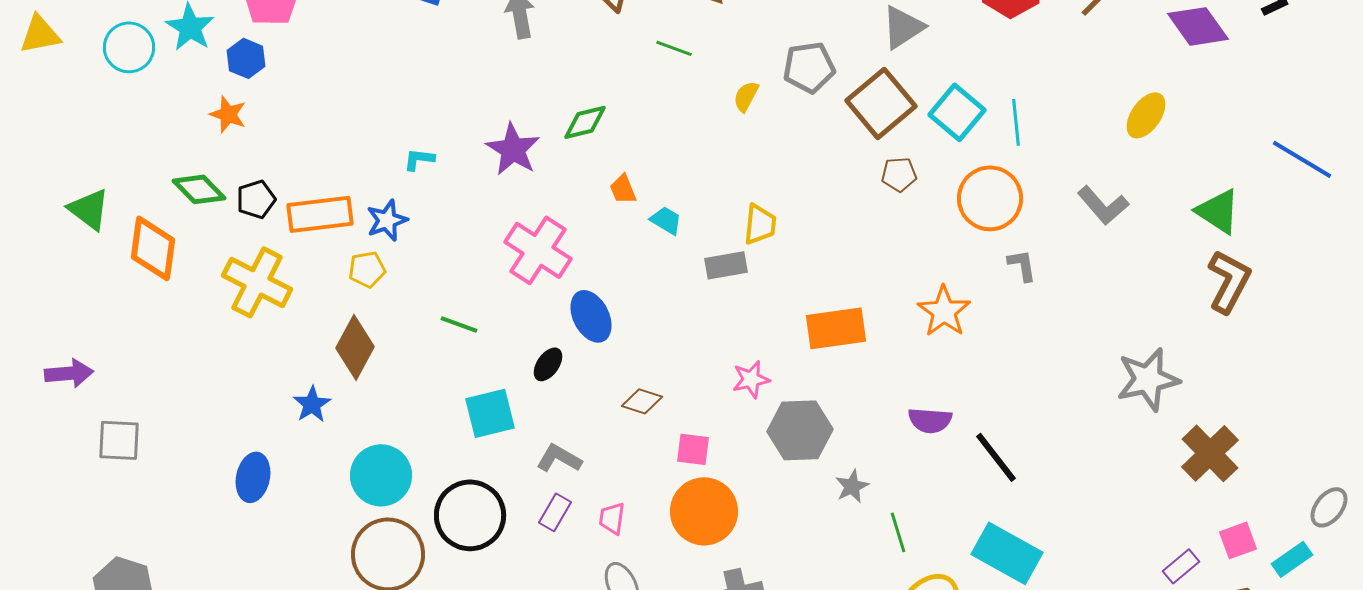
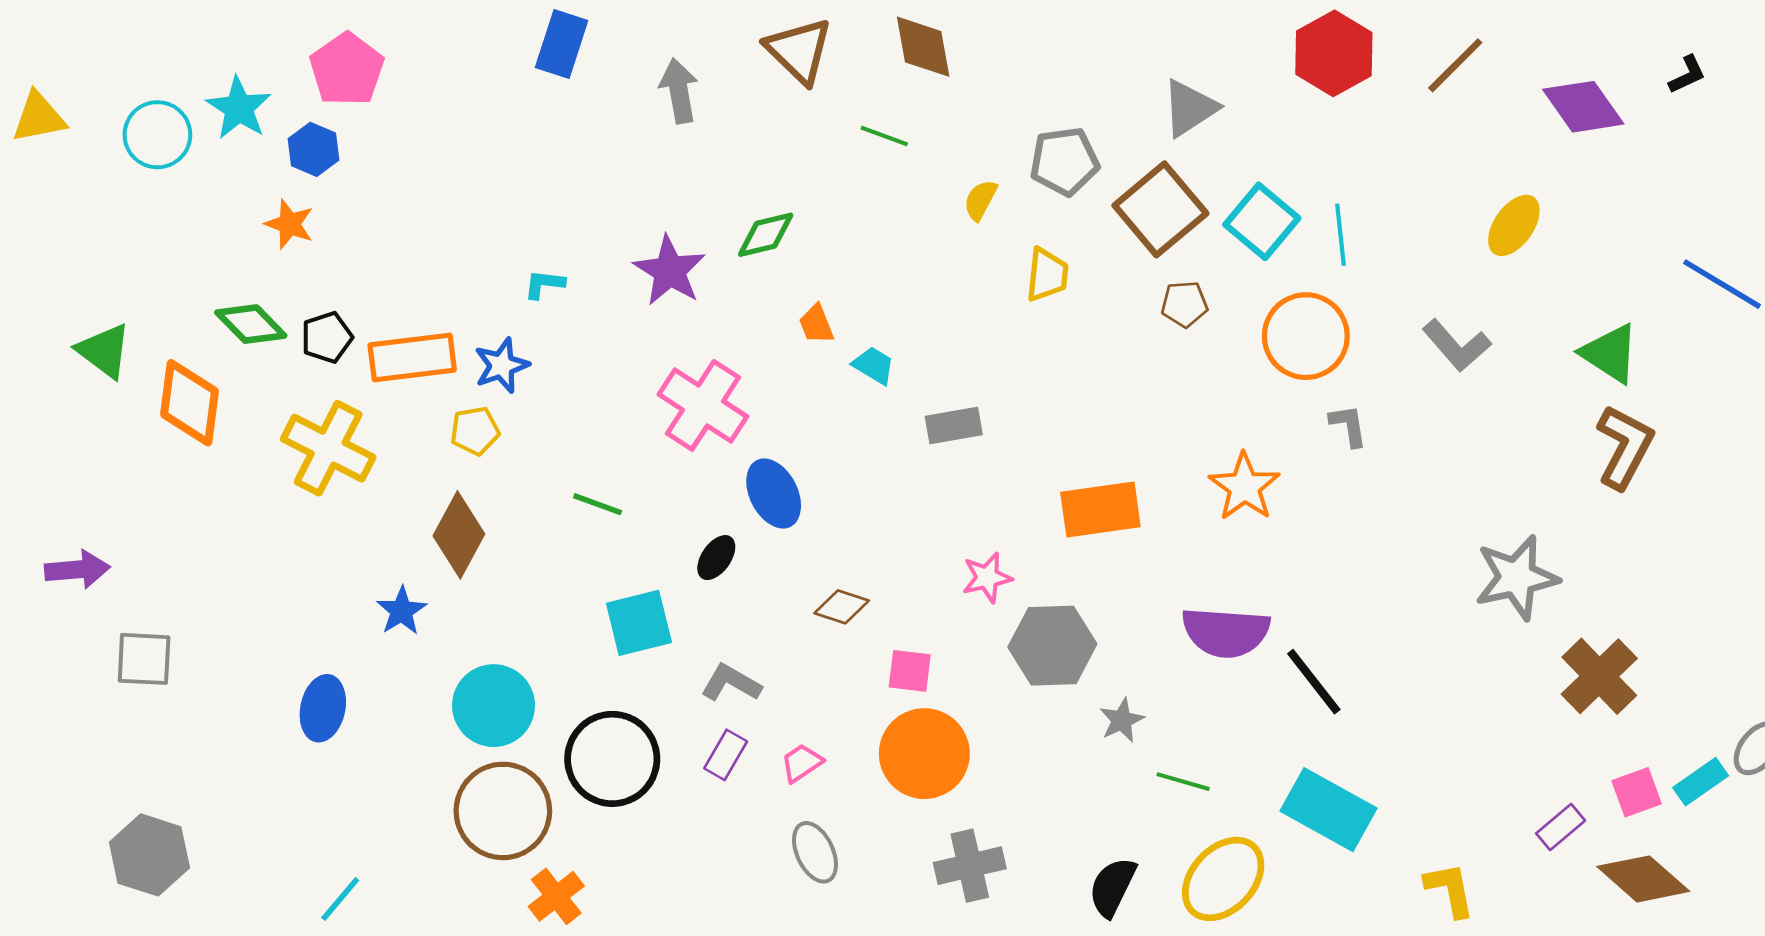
yellow trapezoid: (760, 224) -> (1047, 275), moved
purple semicircle: (930, 420) -> (1226, 632), size x1.5
pink trapezoid: (612, 518) -> (802, 763), turned 48
green line: (898, 532) -> (1183, 782), turned -57
cyan rectangle: (1292, 559) -> (1701, 782), moved

